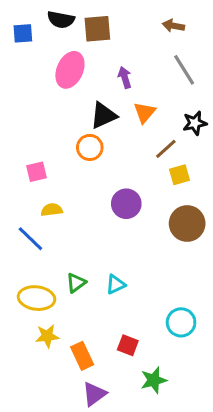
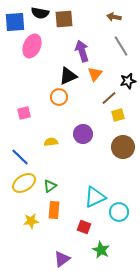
blue square: (23, 33) -> (15, 22), size x1.5
pink ellipse: (70, 70) -> (32, 46), moved
purple arrow: (125, 77) -> (82, 51), size x1.5
yellow semicircle: (52, 210) -> (51, 142), moved
cyan triangle: (116, 284) -> (95, 197), moved, size x1.6
yellow ellipse: (37, 298) -> (24, 183), moved, turned -40
orange rectangle: (82, 356) -> (54, 210), moved, turned 30
green star: (154, 380) -> (101, 250), turned -30

